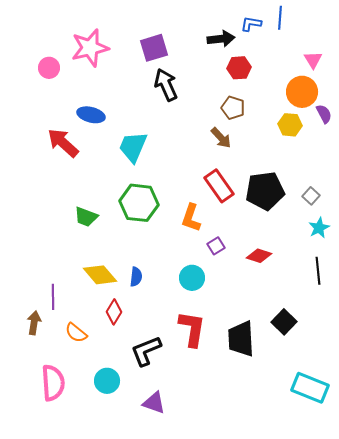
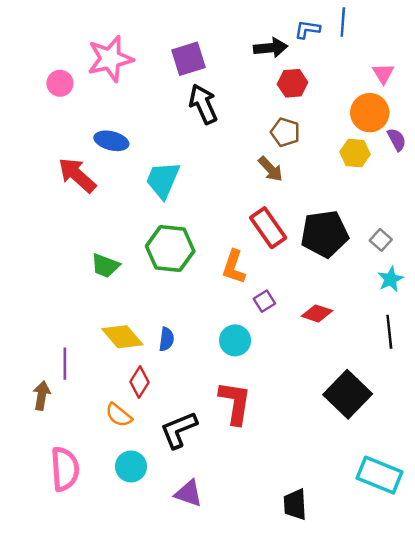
black square: (284, 322) -> (348, 394), size x1.5
orange semicircle: (76, 333) -> (119, 415), moved
black trapezoid: (241, 339) -> (295, 504), moved, size x0.7

